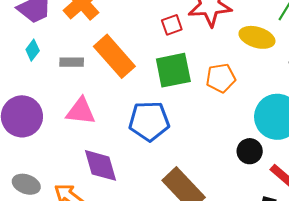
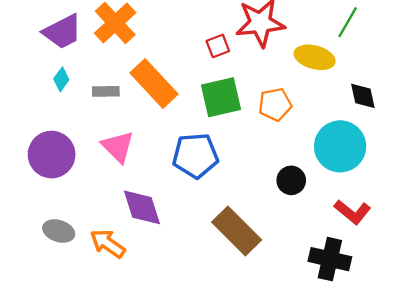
pink triangle: (81, 111) -> (118, 147), turned 40
black circle: (250, 151) -> (291, 180), moved

